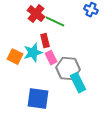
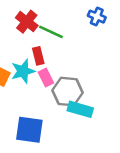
cyan rectangle: (78, 83) -> (80, 109), turned -48

